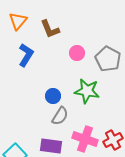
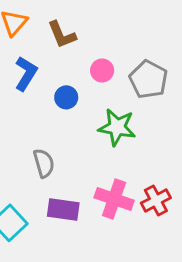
blue circle: (53, 96) -> (66, 97), moved
gray semicircle: (60, 116) -> (44, 163), moved, turned -48

